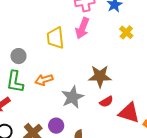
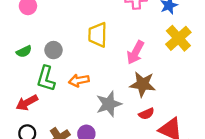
pink arrow: (82, 28) -> (135, 52), moved
yellow cross: (126, 32) -> (178, 38), size x1.6

